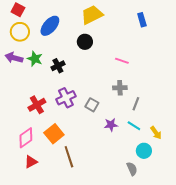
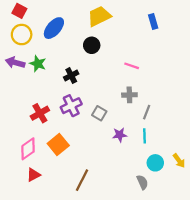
black cross: (58, 66) -> (71, 75), moved
cyan line: (134, 126) -> (145, 136), turned 56
yellow arrow: (156, 133) -> (179, 161), moved
brown line: (69, 157) -> (82, 180), moved, turned 45

